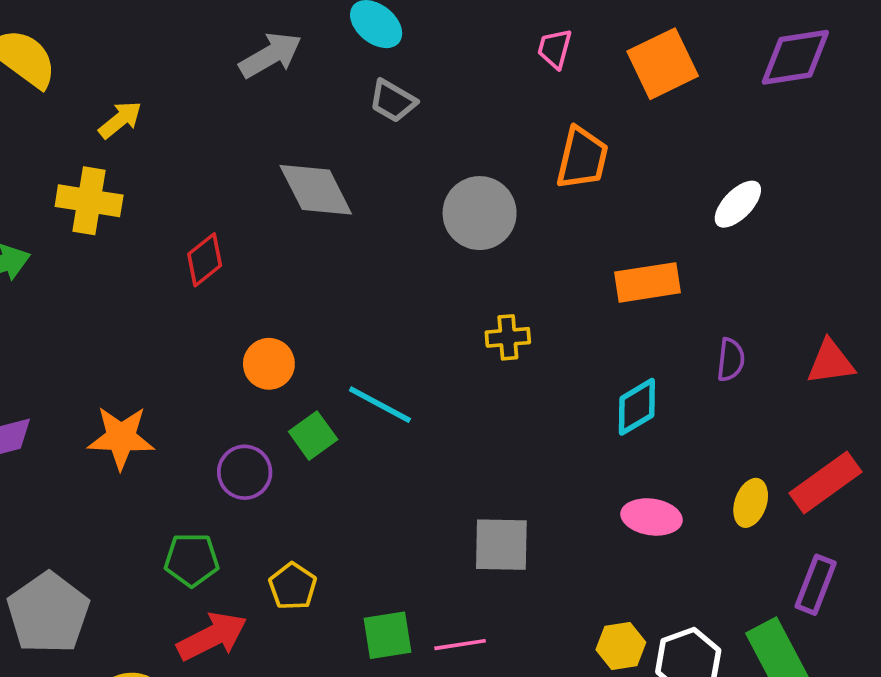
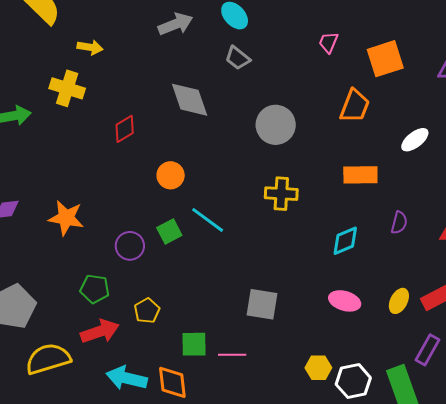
yellow arrow: (120, 120) -> (90, 47), turned 40
orange trapezoid: (582, 158) -> (355, 106), moved
yellow cross: (508, 337) -> (281, 194), size x1.4
orange circle: (269, 364) -> (171, 175), moved

